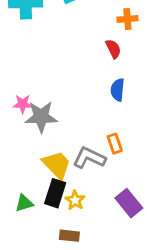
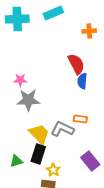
red semicircle: (113, 49) -> (76, 64), moved, size x1.5
pink star: (23, 104) -> (20, 80), moved
orange rectangle: (115, 144) -> (80, 119), turned -64
yellow star: (75, 200) -> (53, 170), moved

